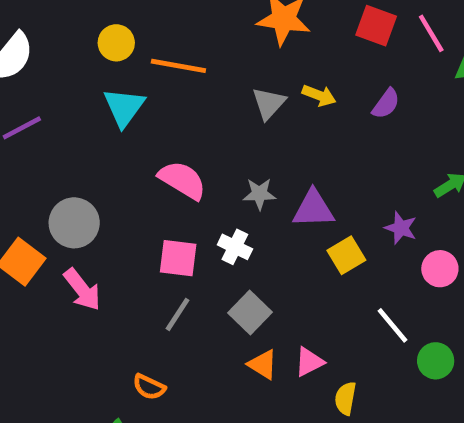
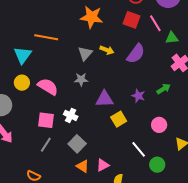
yellow circle: (116, 43) -> (22, 83), moved
purple semicircle: (386, 104) -> (136, 54), size x1.5
gray star: (259, 194) -> (81, 79), moved
purple star: (401, 228) -> (138, 96), moved

